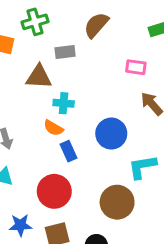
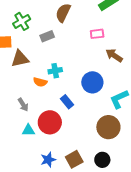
brown triangle: (39, 77) -> (20, 59), moved
orange semicircle: (53, 128) -> (40, 82), moved
red circle: (54, 191) -> (50, 122), moved

